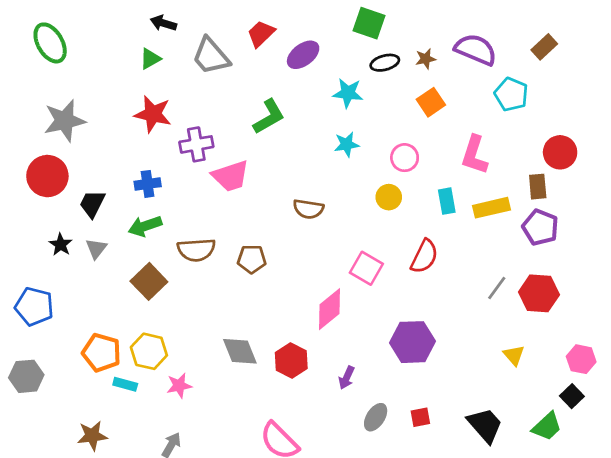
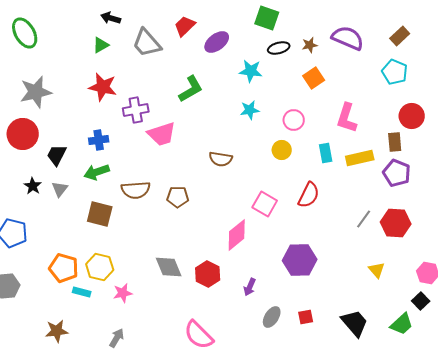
cyan pentagon: (511, 94) -> (395, 72), moved
brown square: (149, 281) -> (100, 214), turned -32

